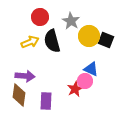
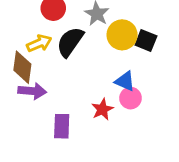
black semicircle: (52, 41) -> (70, 42), turned 50
pink circle: (85, 81) -> (130, 98), moved
brown diamond: (19, 95) -> (22, 67), moved

